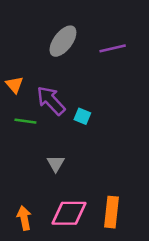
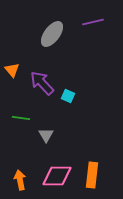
purple line: (113, 48) -> (93, 22), moved
green line: (25, 121) -> (21, 118), moved

